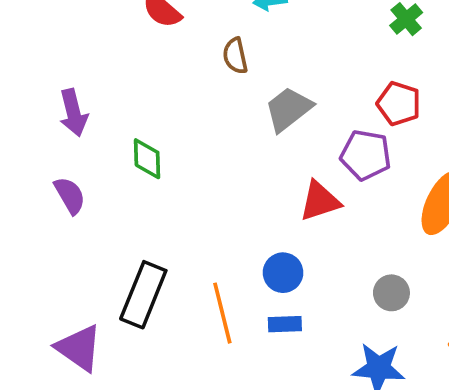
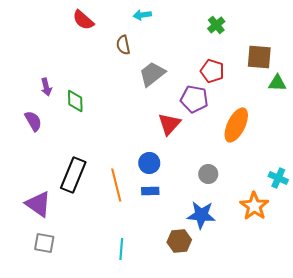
purple arrow: (74, 113) -> (46, 87), moved, size x0.7
red triangle: (320, 201) -> (169, 124), turned -30

